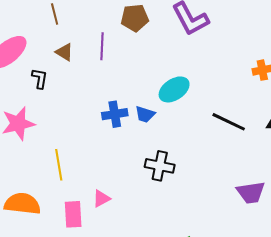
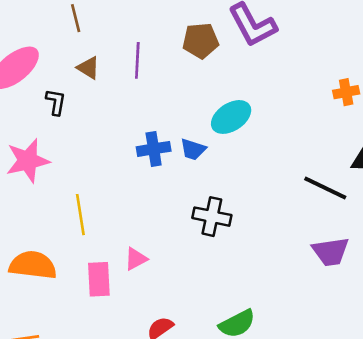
brown pentagon: (135, 18) -> (201, 41), moved
black line: (229, 122) -> (325, 188), moved

